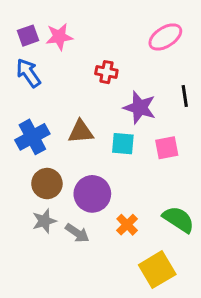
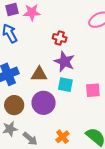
purple star: (140, 108) -> (64, 62), moved
purple circle: (92, 194) -> (44, 103), moved

